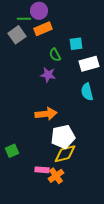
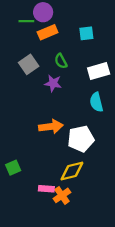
gray square: (17, 35) -> (29, 64), moved
cyan square: (76, 44) -> (86, 33), moved
white pentagon: (63, 137) -> (81, 139), moved

